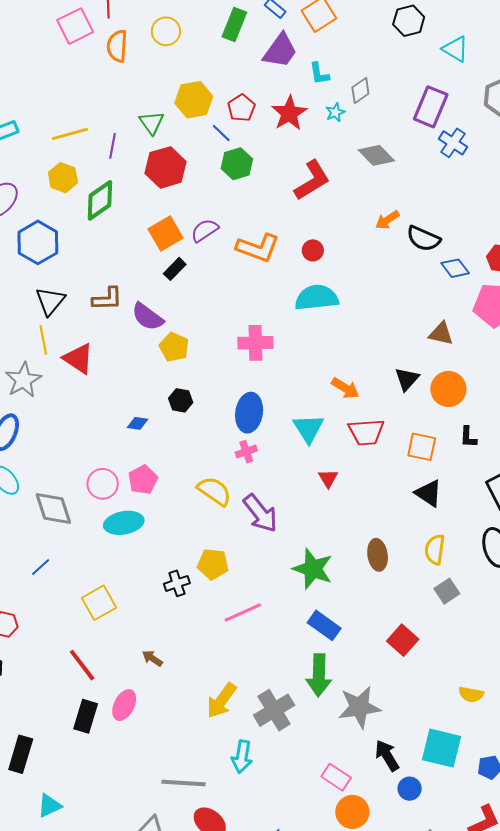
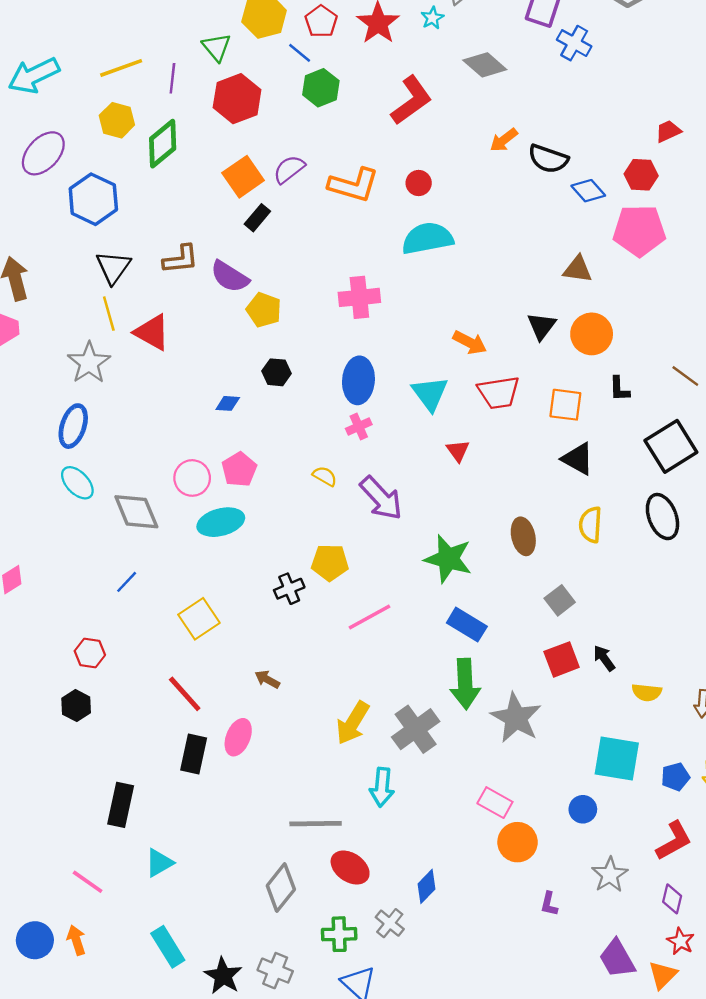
yellow semicircle: (214, 491) -> (325, 476), size x0.6
gray square: (447, 591) -> (560, 600), moved
red square: (403, 640) -> (562, 659), moved, turned 32
gray star: (359, 707) -> (516, 718), turned -30
black arrow: (387, 756) -> (604, 658), moved, size x0.7

